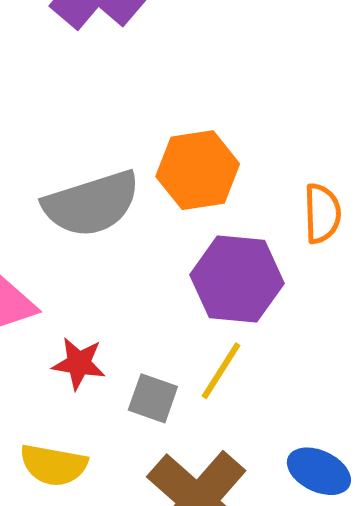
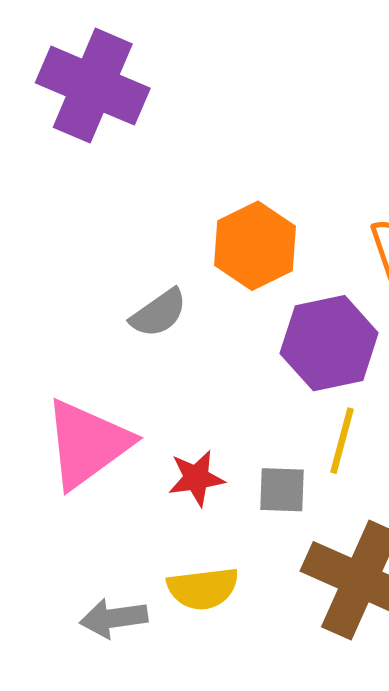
gray semicircle: (91, 204) -> (159, 313), size x0.6

